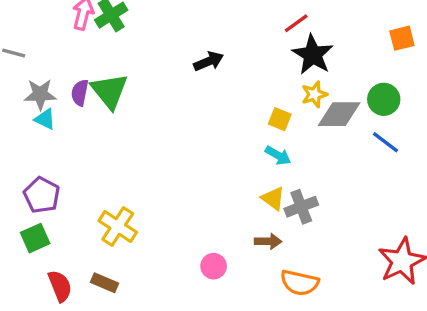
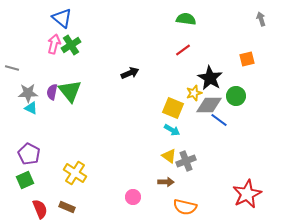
black star: (313, 55) -> (210, 78), moved
yellow square: (280, 119) -> (173, 108), size x1.5
blue line: (385, 142) -> (219, 120), moved

